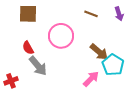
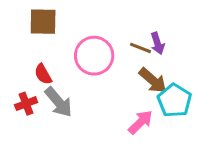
brown line: (91, 14) -> (140, 48), moved
purple arrow: (119, 14) -> (157, 43), moved
red cross: (11, 81) -> (26, 104), moved

